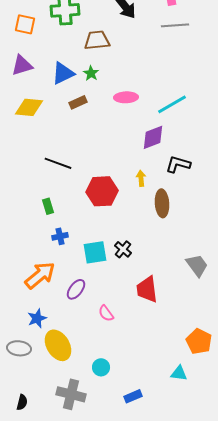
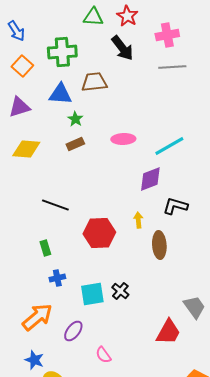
orange square: (25, 24) -> (22, 66), turned 30
blue triangle: (63, 73) -> (60, 94), moved, turned 30
green star: (91, 73) -> (75, 119), moved
red trapezoid: (147, 289) -> (168, 332), moved, turned -144
blue star: (37, 318) -> (34, 360), turned -30

